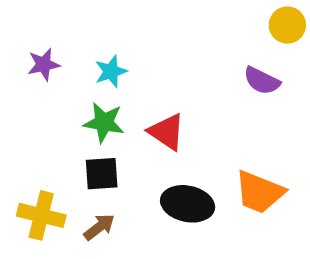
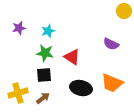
purple semicircle: (262, 81) -> (111, 44), moved
yellow cross: (41, 215) -> (18, 93), turned -30

